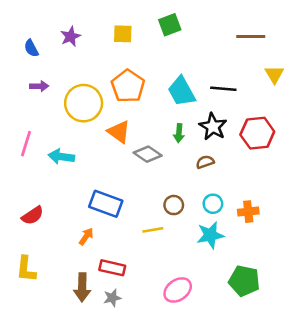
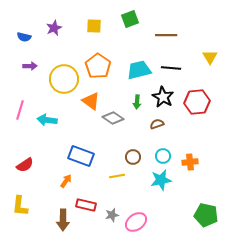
brown line: (251, 36) -> (166, 35), moved
blue semicircle: (31, 48) -> (24, 37), turned -48
cyan trapezoid: (182, 91) -> (139, 70), turned 105
green pentagon: (244, 281) -> (206, 215), moved
gray star: (112, 298) -> (112, 215), moved

